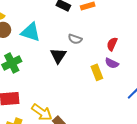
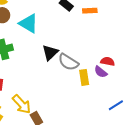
gray semicircle: (75, 39) -> (68, 62), moved, size x1.5
red semicircle: (112, 44) -> (108, 61), moved, turned 64

